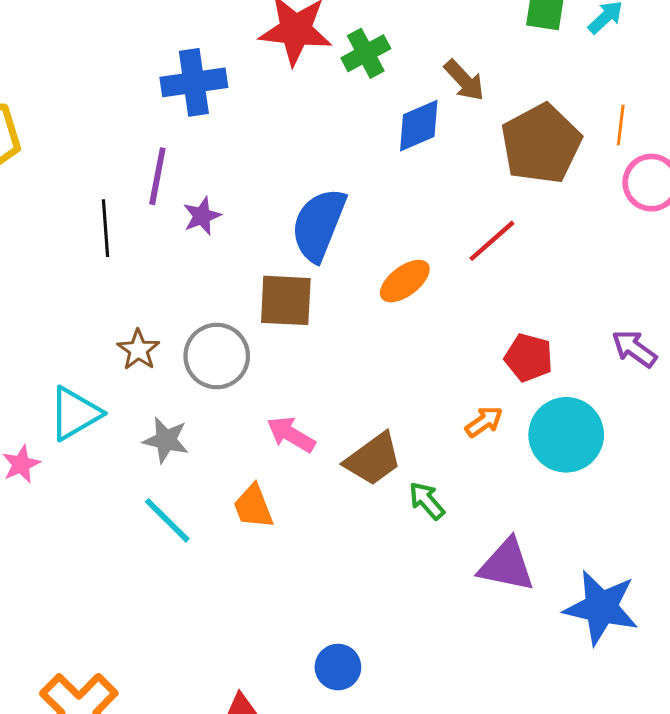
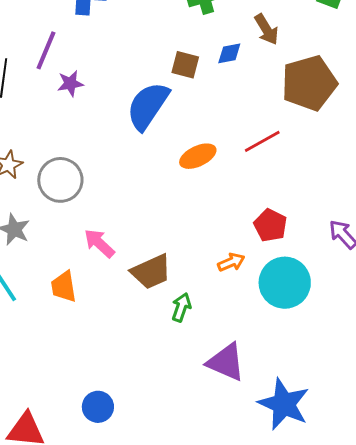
blue diamond: (419, 126) -> (229, 53), size x0.7
brown square: (286, 300) -> (185, 65), moved, size x0.7
green arrow: (427, 501) -> (181, 307), turned 48

